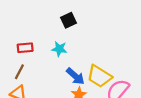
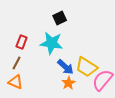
red rectangle: (25, 48) -> (22, 42), turned -64
cyan star: (59, 49) -> (52, 43), size x1.6

